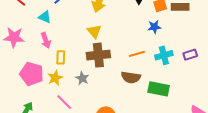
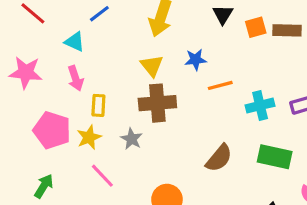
blue star: (154, 27) -> (196, 60), moved
orange line: (137, 54) -> (220, 85), moved
brown semicircle: (131, 77) -> (219, 158), moved, turned -60
green rectangle: (159, 89) -> (275, 157), moved

